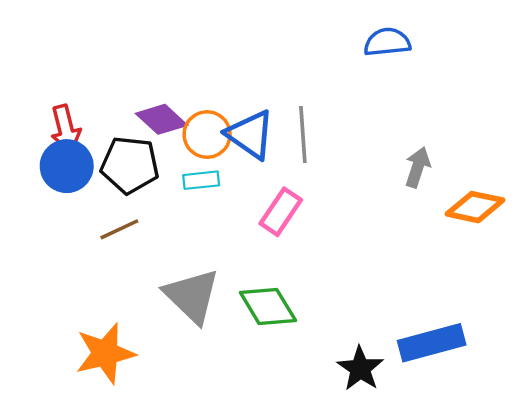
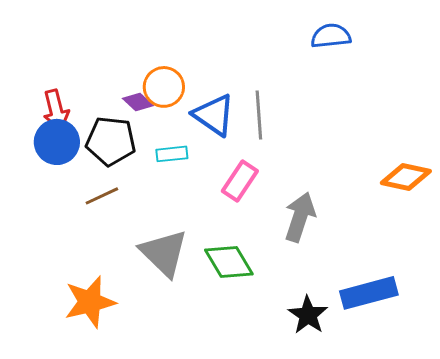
purple diamond: (161, 119) -> (138, 102), size x0.7
orange circle: (207, 135) -> (164, 87), moved
gray arrow: (418, 167) -> (300, 217), moved, size x1.4

